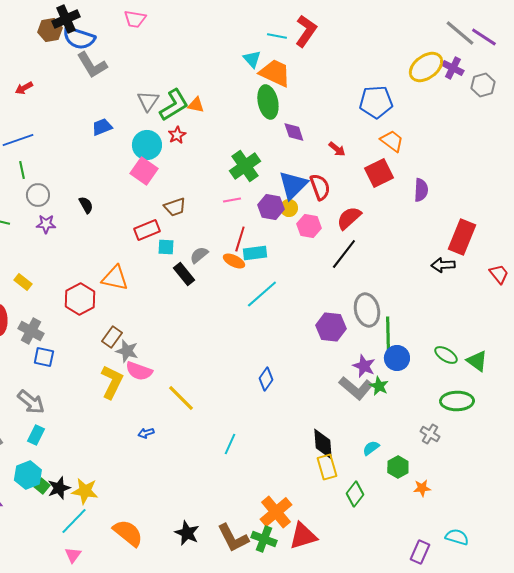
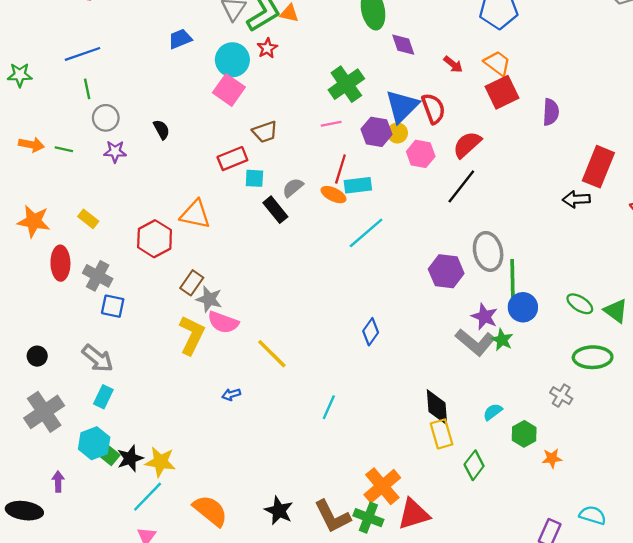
orange trapezoid: (392, 141) -> (497, 63), moved

